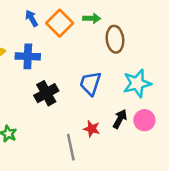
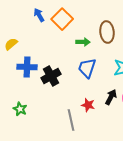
green arrow: (92, 18) -> (83, 42), moved
blue cross: (28, 56) -> (27, 67), moved

